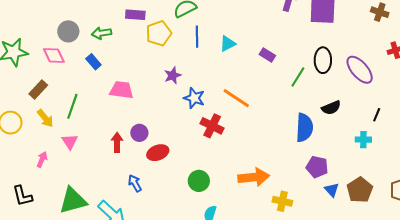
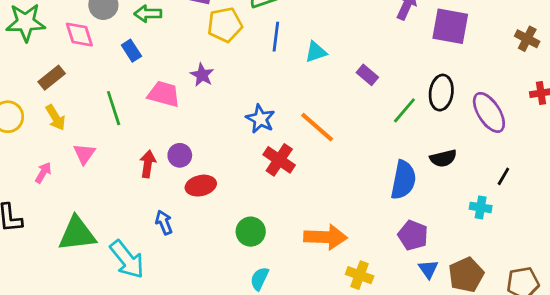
purple star: (173, 75) -> (202, 75), moved, turned -30
green line: (72, 106) -> (114, 108), moved, turned -45

